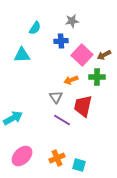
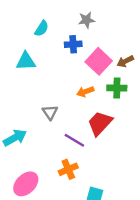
gray triangle: (56, 97) -> (50, 112), moved
red trapezoid: (83, 106) -> (100, 123), turned 30
orange cross: (57, 158) -> (68, 169), moved

